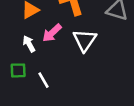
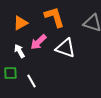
white triangle: (85, 40) -> (65, 48), turned -45

